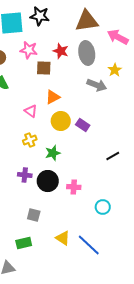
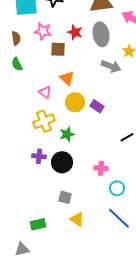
orange triangle: (53, 97) -> (67, 78), turned -49
yellow cross: (30, 140) -> (44, 121), size x1.5
pink cross: (74, 187) -> (101, 168), moved
gray square: (34, 215) -> (65, 197), moved
blue line: (89, 245) -> (119, 218), moved

